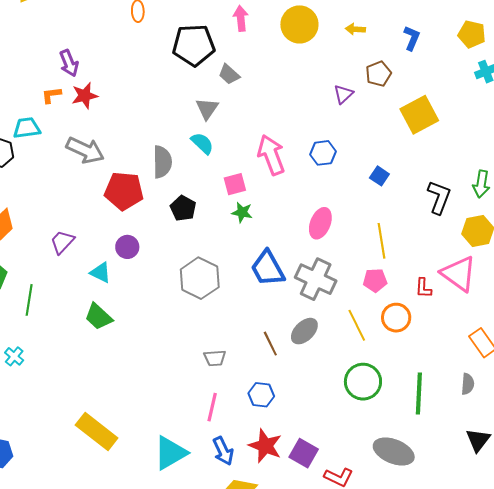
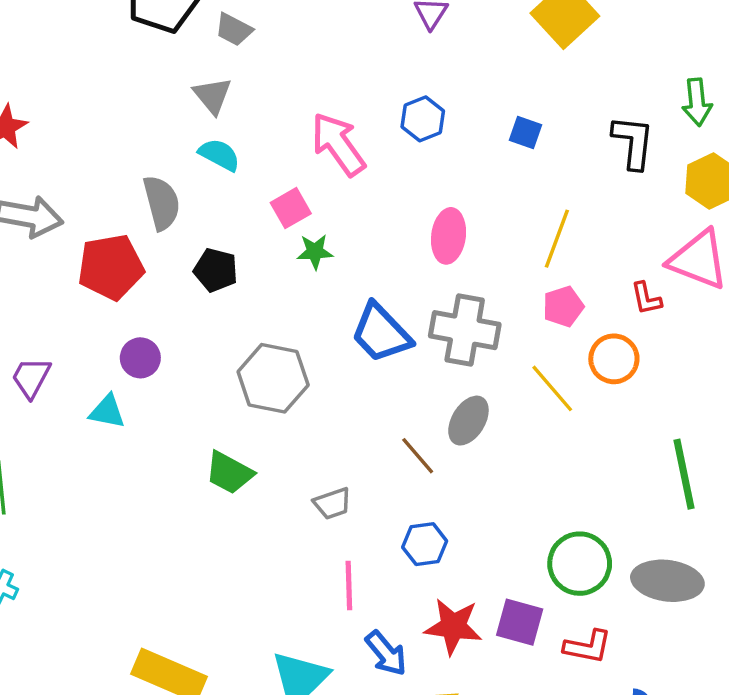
yellow line: (382, 241) -> (557, 239), turned 44
green trapezoid: (98, 317) -> (229, 473), moved
green circle: (363, 382) -> (580, 564), moved

